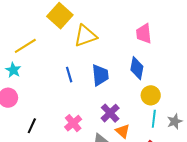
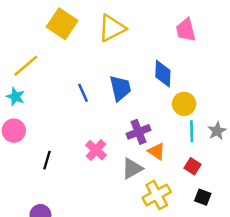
pink trapezoid: (144, 34) -> (186, 30), moved
yellow triangle: (85, 36) -> (112, 28), moved
purple cross: (110, 113) -> (138, 132), turned 30

